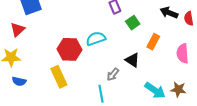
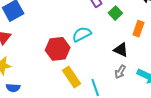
gray arrow: (113, 75) -> (120, 72), moved
yellow rectangle: (59, 77) -> (71, 77), moved

